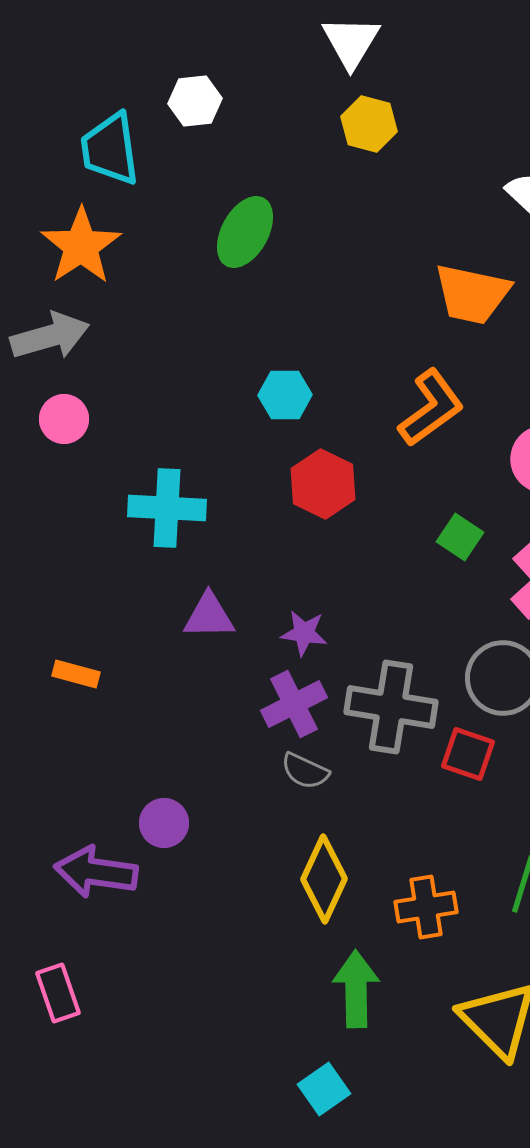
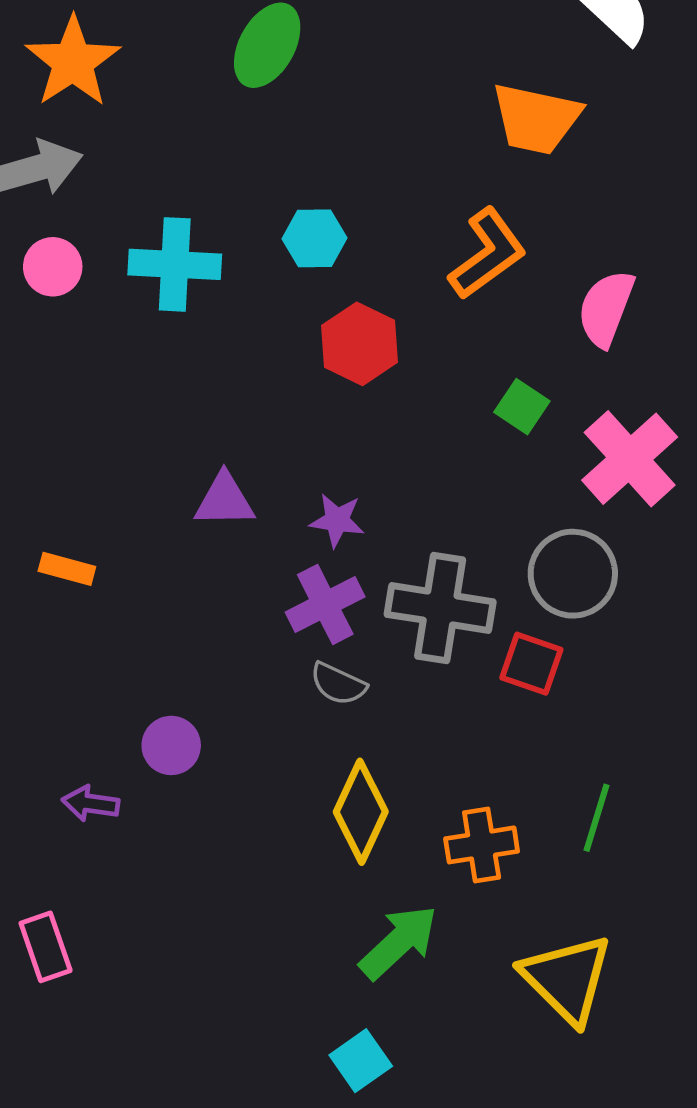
cyan cross: (167, 508) -> (175, 264), moved
purple arrow: (96, 872) -> (91, 804), size x0.6
green arrow: (356, 989) -> (399, 942), turned 48

